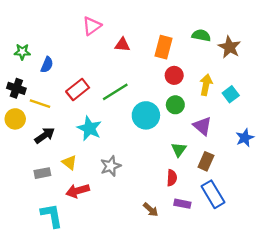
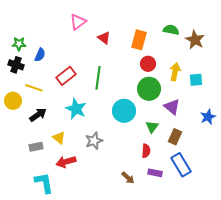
red triangle: (122, 45) -> (104, 38), turned 32
black cross: (16, 88) -> (16, 65), moved
green line: (115, 92) -> (98, 78), turned -50
cyan square: (231, 94) -> (196, 80), turned 32
green circle: (175, 105) -> (149, 89), size x1.5
cyan circle: (146, 115) -> (124, 111), moved

